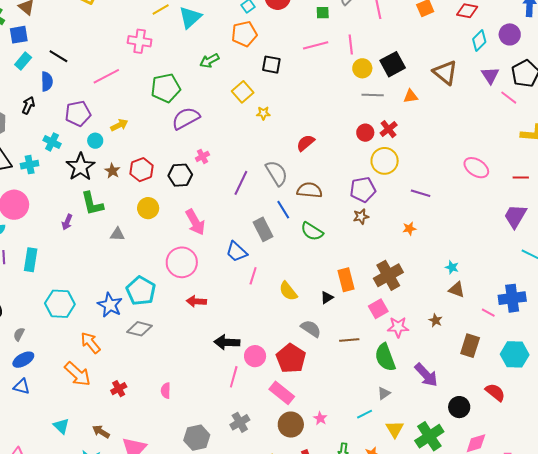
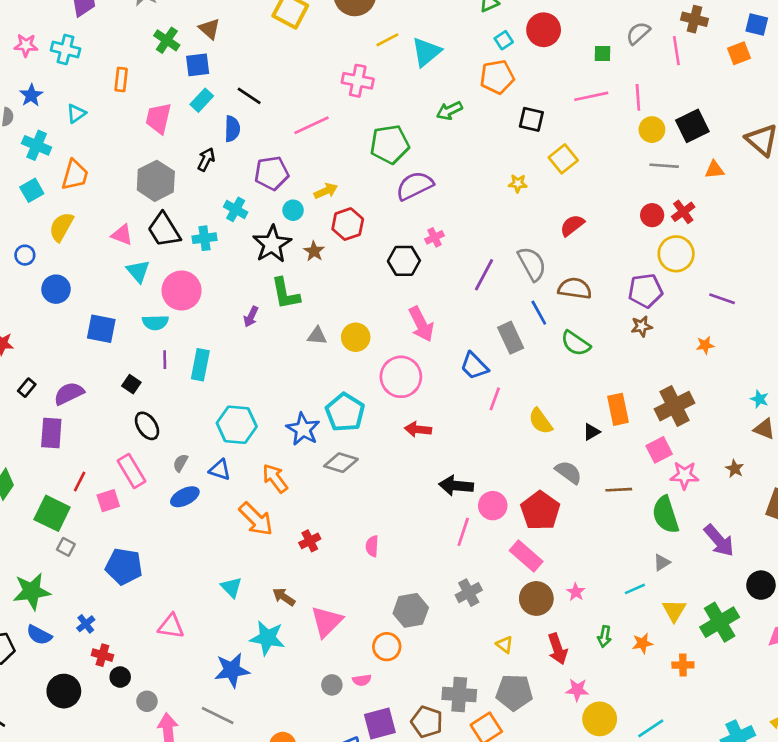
yellow square: (243, 92) -> (563, 159), moved
red hexagon: (142, 170) -> (348, 224), moved
yellow circle: (148, 208) -> (356, 337), moved
blue triangle: (22, 387) -> (220, 470), moved

